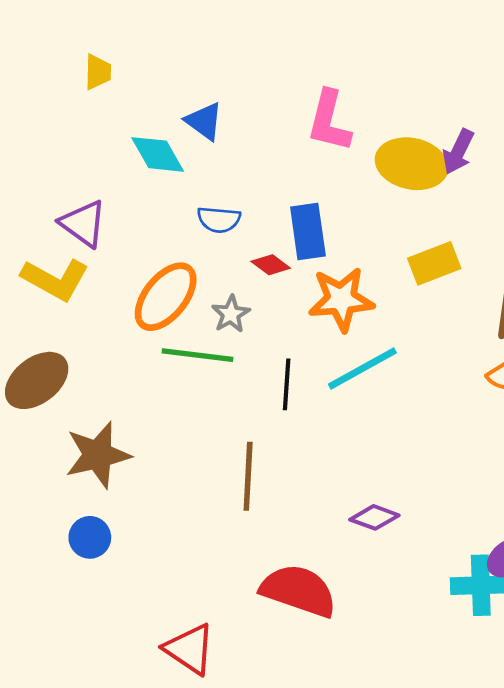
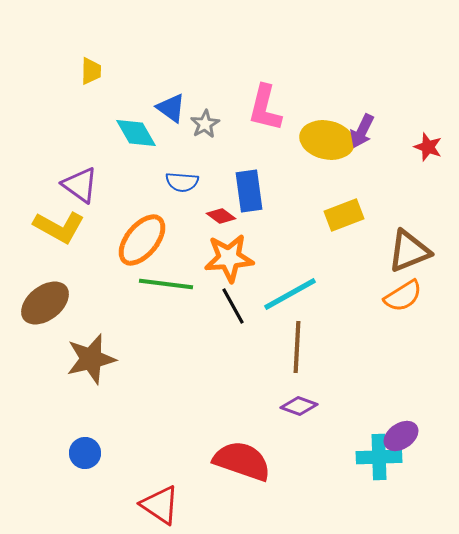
orange star: (341, 299) -> (229, 258), moved
gray star: (231, 314) -> (205, 124), moved
black line: (287, 384) -> (233, 306), turned -33
brown line: (248, 476) -> (297, 347), moved
blue circle: (90, 537) -> (85, 453), moved

